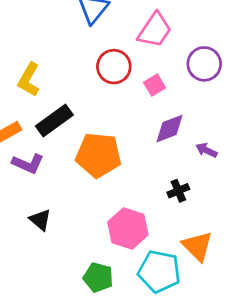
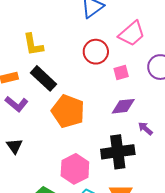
yellow L-shape: (29, 80) -> (33, 45), turned -55
black rectangle: (54, 121) -> (43, 78), turned 64
black cross: (178, 191) -> (118, 152), size x2.0

